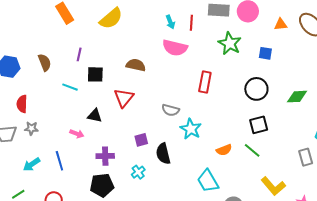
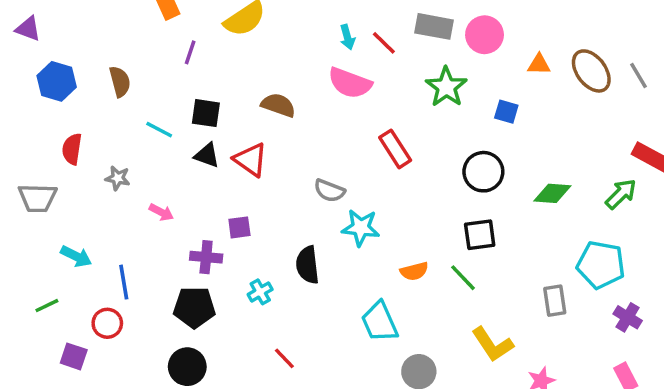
red line: (191, 23) -> (384, 43), turned -56
purple line: (79, 54) -> (190, 52), moved
red rectangle: (205, 82) -> (395, 149), turned -50
red triangle: (124, 98) -> (250, 160), turned -40
black triangle: (95, 116) -> (207, 155), moved
gray star: (31, 128) -> (118, 178), moved
cyan star: (191, 129) -> (361, 228), turned -30
purple square: (141, 140) -> (239, 227), moved
blue line: (59, 161) -> (124, 282), moved
cyan arrow: (32, 164) -> (76, 256), turned -126

